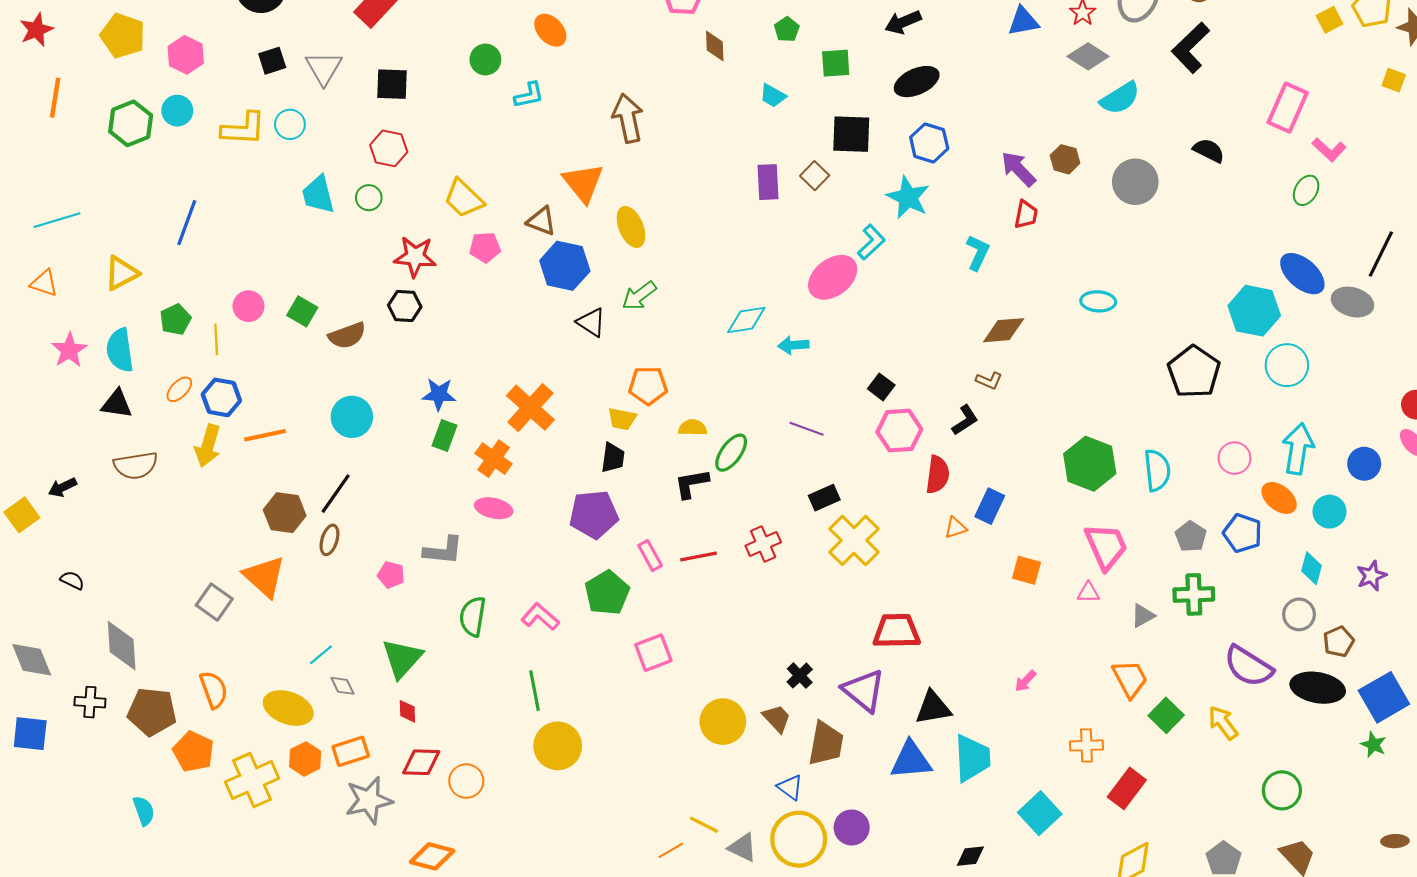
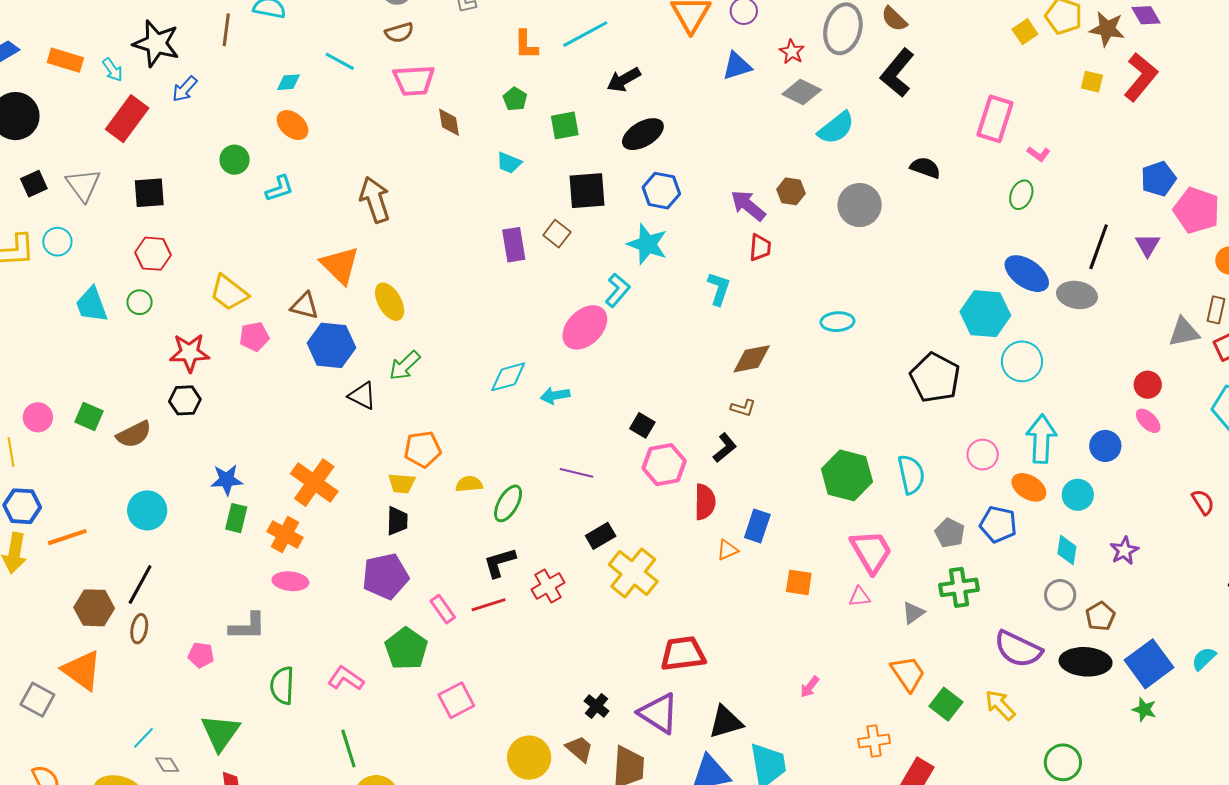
pink L-shape: (1329, 150) -> (1039, 154), size x0.7
black L-shape: (691, 484) -> (500, 562), moved

